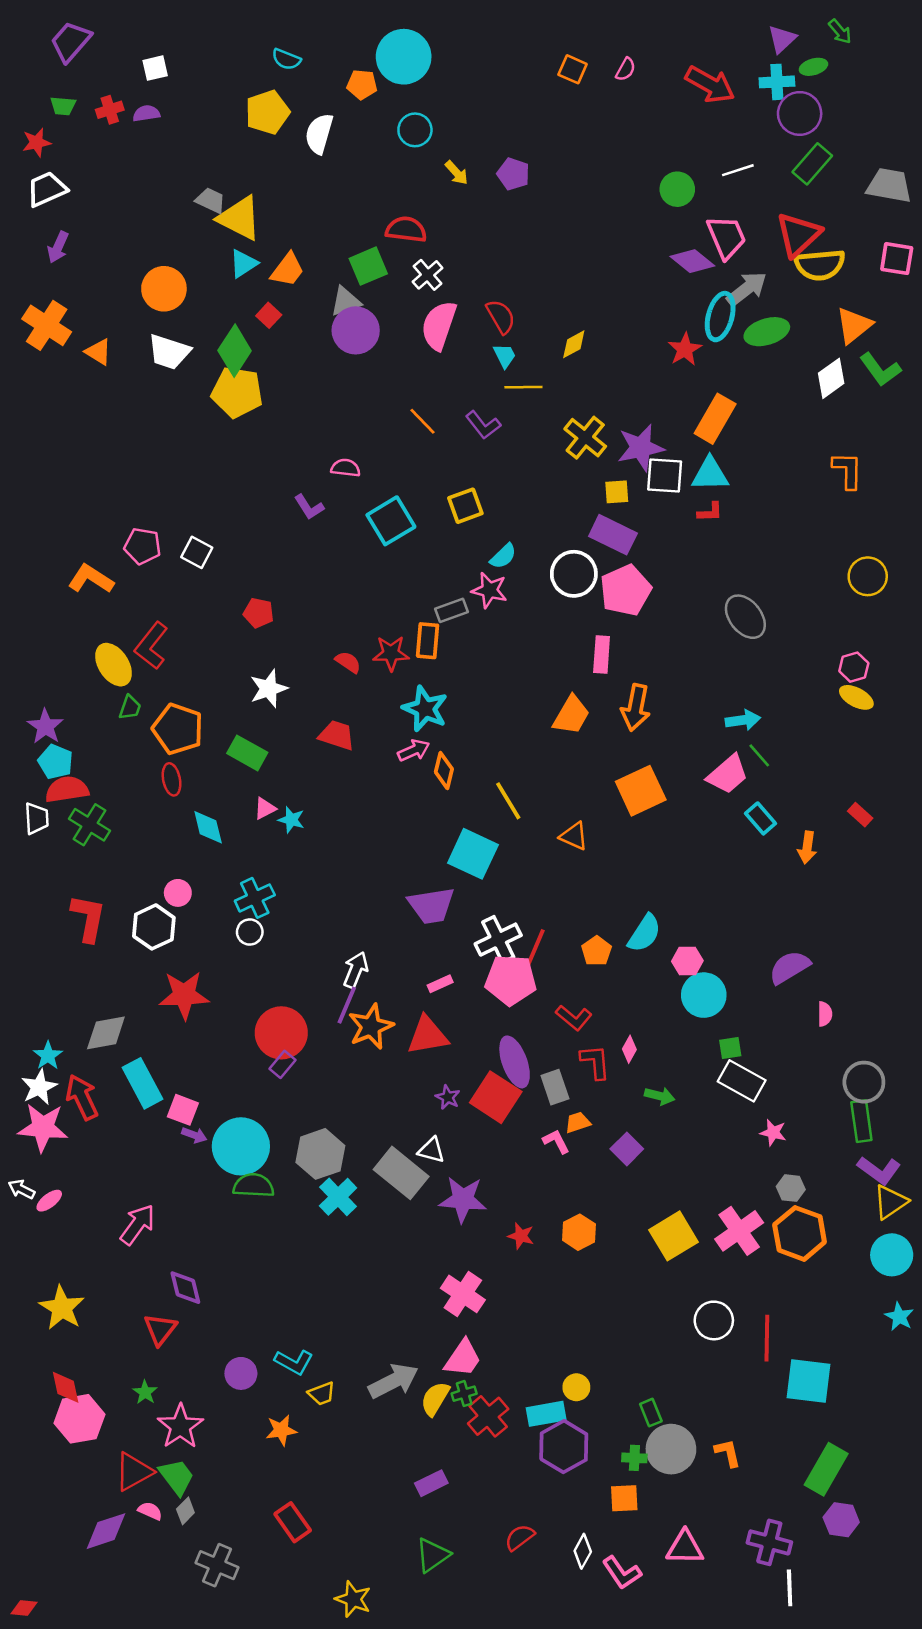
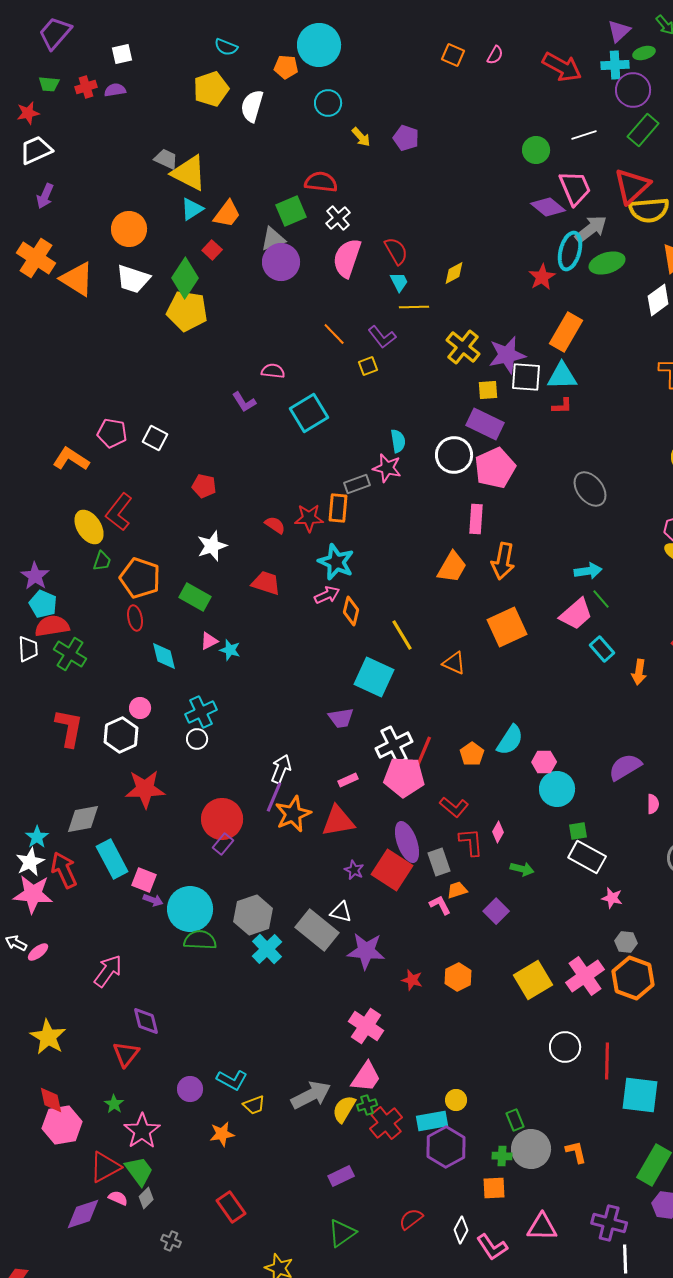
orange triangle: (98, 352) -> (77, 279), size x1.6
yellow square: (465, 506) -> (368, 366), moved, size x0.7
cyan semicircle: (503, 556) -> (398, 441), turned -55
purple trapezoid: (431, 906) -> (341, 718), size x0.7
gray cross: (217, 1565) -> (171, 1241), size x0.6

